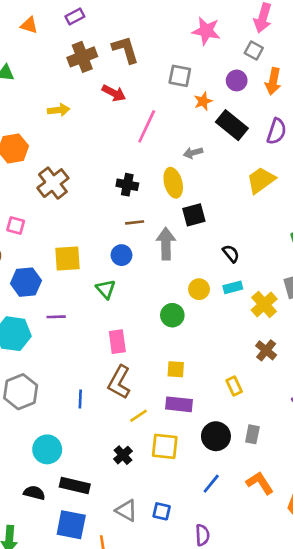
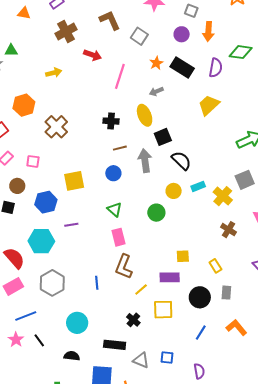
brown L-shape: (125, 50) -> (110, 20), moved
gray square: (180, 76) -> (139, 36), turned 30
orange star: (203, 101) -> (156, 63), moved
black semicircle: (231, 254) -> (181, 161), moved, size x1.5
green triangle: (106, 289) -> (115, 209), moved
yellow square: (176, 369) -> (183, 256), moved
yellow rectangle: (234, 386) -> (215, 266), moved
black rectangle: (75, 486) -> (115, 345), moved

